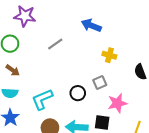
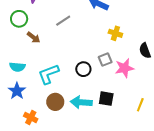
brown arrow: (13, 70) -> (34, 37), moved
pink star: (117, 103) -> (124, 68), moved

